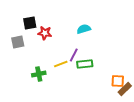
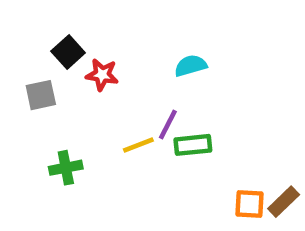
black square: (30, 23) -> (68, 52), turned -32
green cross: (39, 74) -> (66, 168), moved
orange square: (118, 81) -> (250, 204), moved

